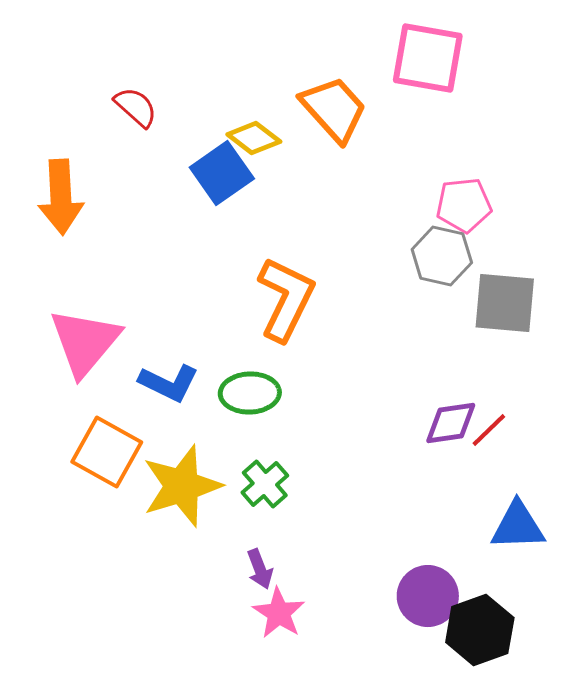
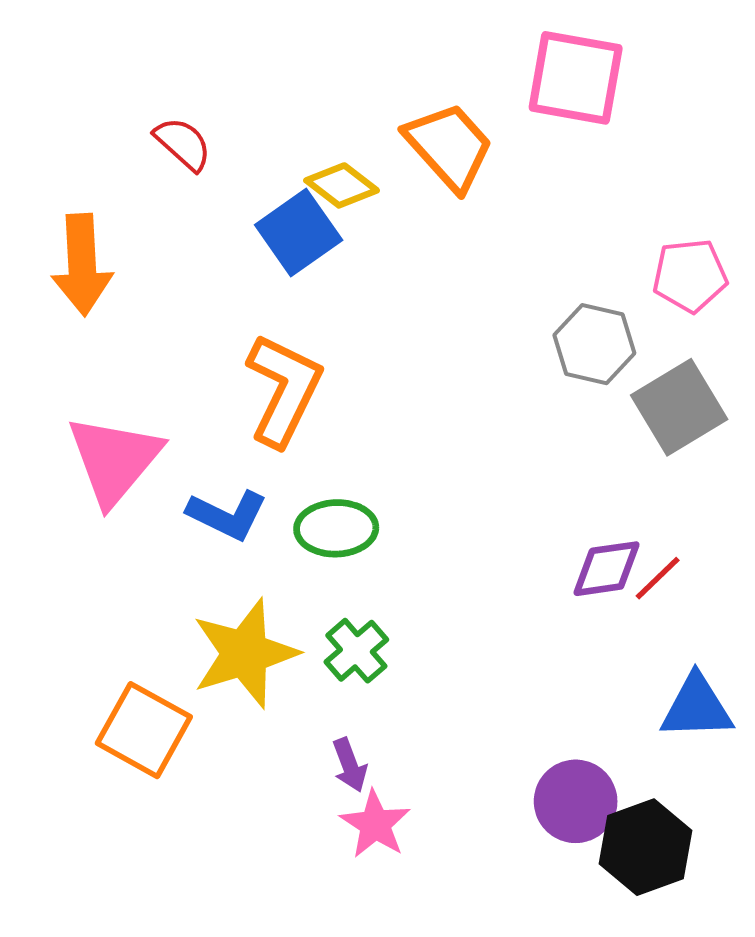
pink pentagon: (464, 205) -> (690, 276), moved
orange L-shape: (286, 299) -> (284, 390), moved
gray square: (505, 303) -> (679, 407), turned -36
orange square: (107, 452) -> (144, 730), moved

